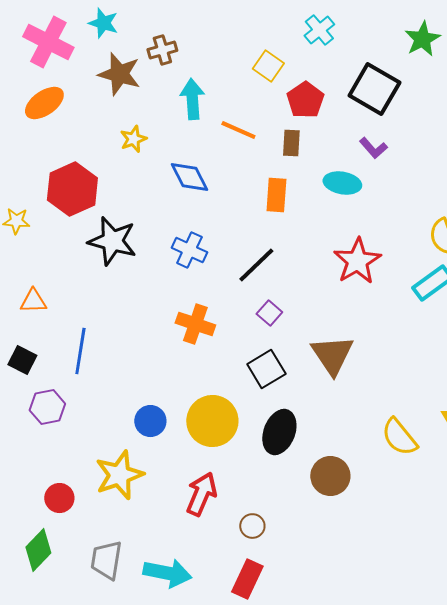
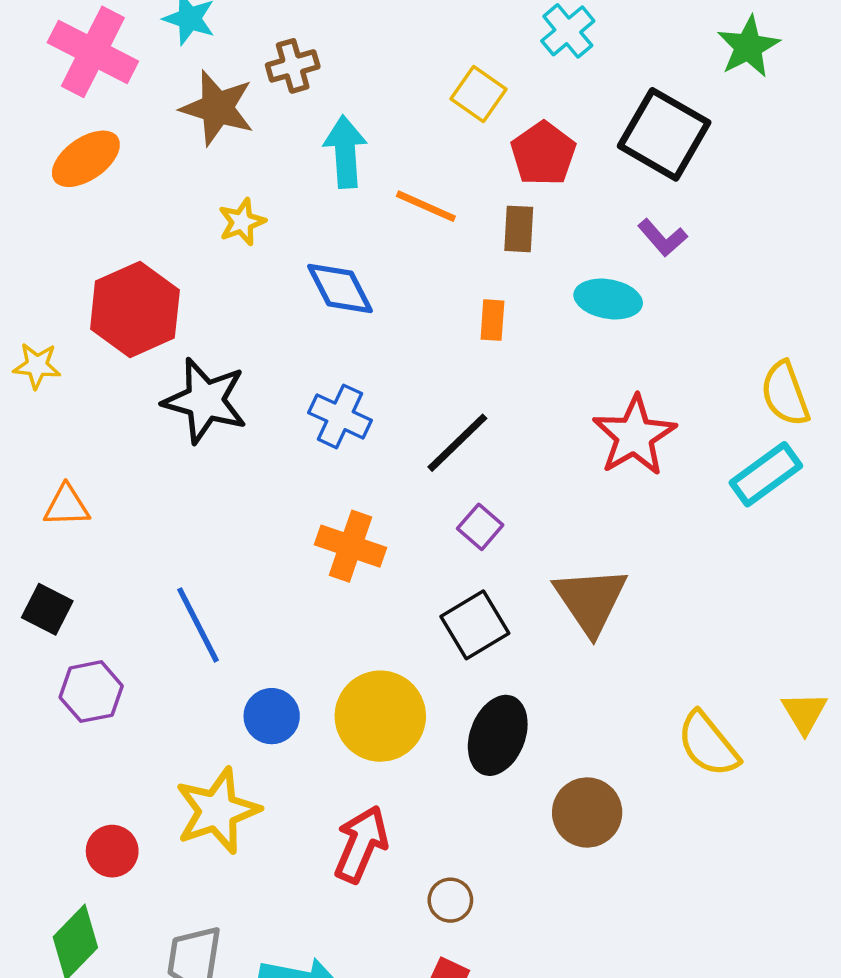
orange rectangle: (276, 195) -> (492, 320), size x0.7
blue line: (80, 351) -> (198, 625), moved, turned -36

